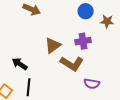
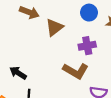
brown triangle: (53, 46) -> (54, 27), moved

